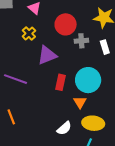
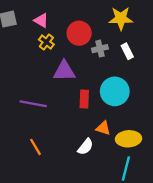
yellow cross: (29, 33) -> (46, 42), moved
purple triangle: (47, 55) -> (64, 71), turned 30
orange triangle: (80, 102) -> (103, 128), moved, turned -32
white semicircle: (64, 128) -> (85, 147), moved

